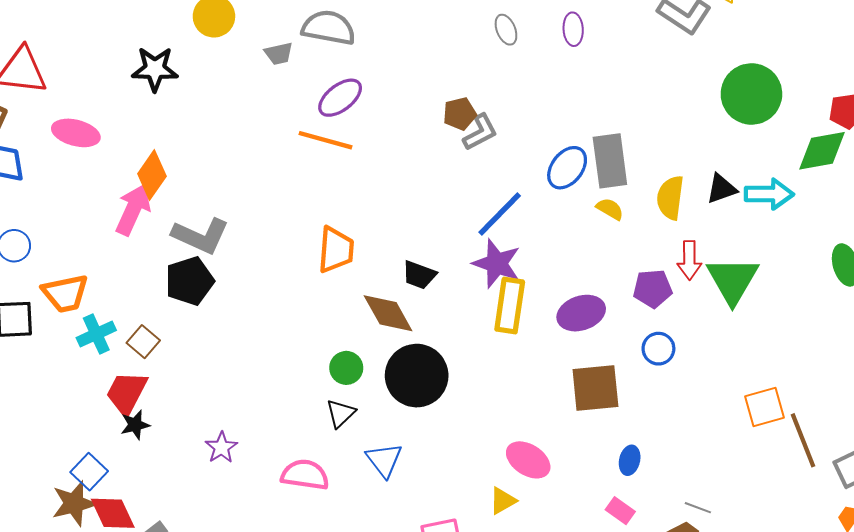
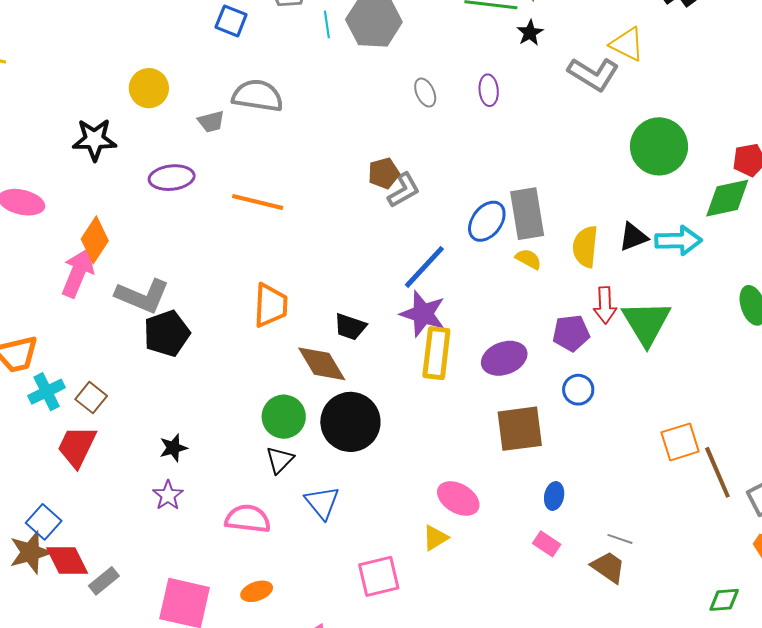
purple ellipse: (340, 98) -> (172, 178), moved, turned 33
black pentagon: (190, 281) -> (167, 333), moved
green circle: (346, 368) -> (284, 417), size x1.4
black star: (135, 425) -> (173, 448), moved

